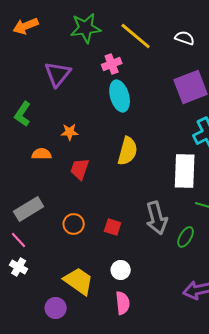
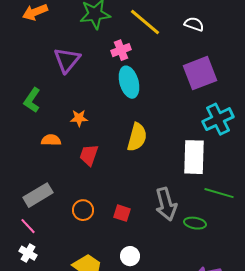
green ellipse: (186, 237) -> (195, 223), turned 70

